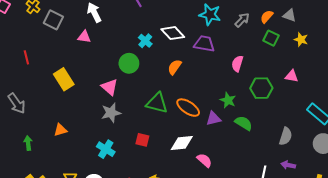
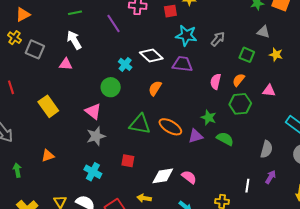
orange semicircle: (267, 17) -> (239, 80), moved
white diamond: (182, 143) -> (163, 176), moved
purple arrow: (288, 165) -> (271, 177), turned 112

